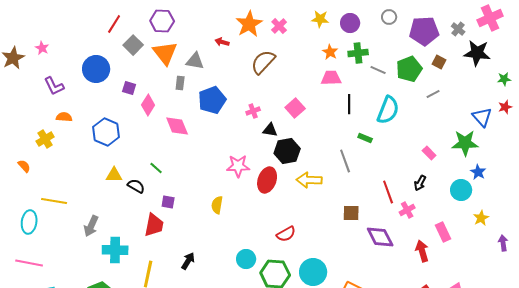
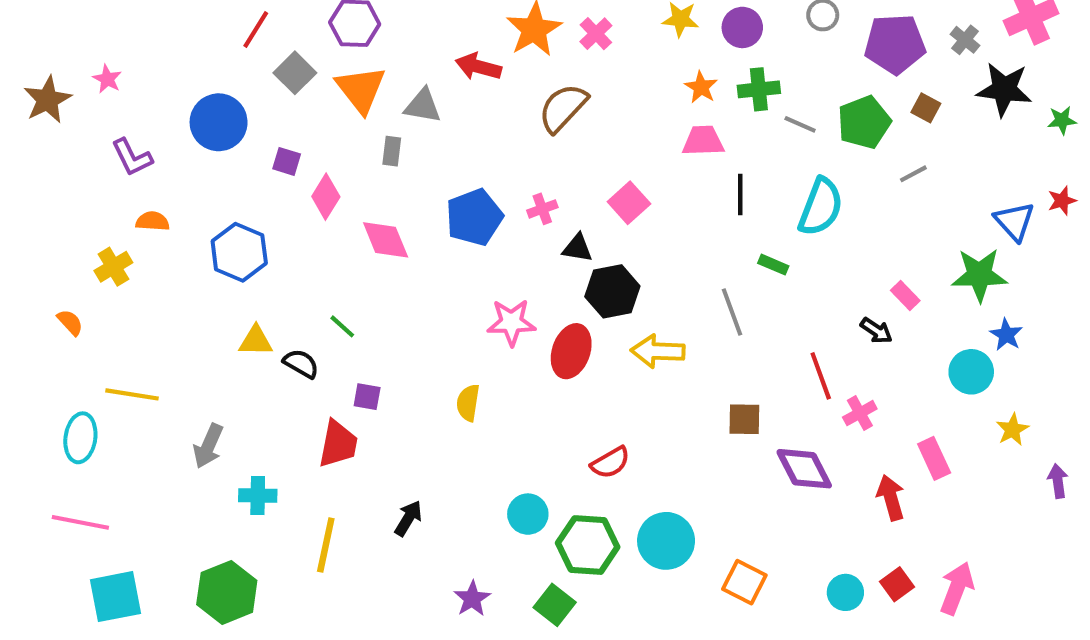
red arrow: (222, 42) -> (478, 67), size x1.5
green star: (504, 79) -> (1062, 120), moved
blue pentagon: (212, 100) -> (474, 217), moved
black arrow: (420, 183) -> (876, 331), moved, turned -84
cyan cross: (115, 250) -> (258, 496), size x0.7

